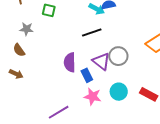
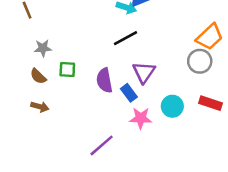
green square: (49, 10) -> (67, 69), moved
gray circle: (118, 56) -> (200, 61), moved
purple triangle: (101, 61) -> (144, 72), turned 36

